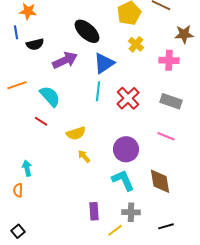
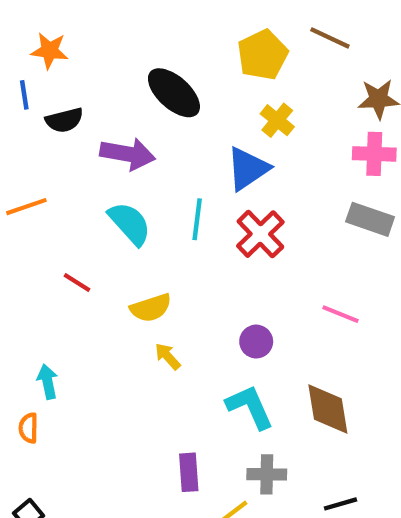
purple arrow: (65, 60) -> (128, 154), turned 35
pink cross: (169, 60) -> (374, 154), moved
blue triangle: (104, 63) -> (248, 169), moved
cyan semicircle: (50, 96) -> (130, 223), moved
gray rectangle: (171, 101) -> (370, 219), moved
purple circle: (126, 149) -> (256, 342), size x0.6

